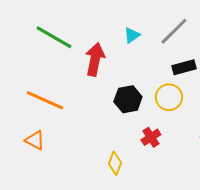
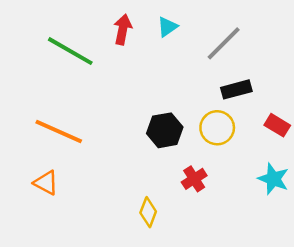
cyan triangle: (132, 35) -> (167, 27), moved
red arrow: (95, 59) -> (123, 29), moved, size x0.7

